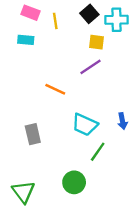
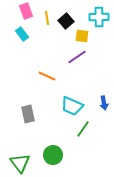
pink rectangle: (30, 13) -> (26, 11), turned 49
black square: (89, 14) -> (66, 21), moved
cyan rectangle: (26, 40) -> (22, 34), turned 48
green circle: (74, 182) -> (53, 155), moved

